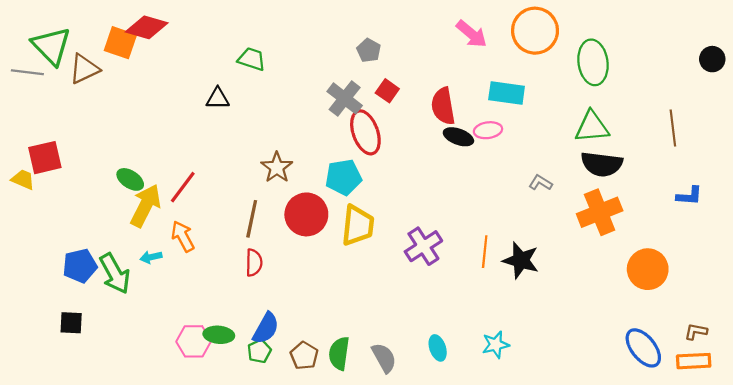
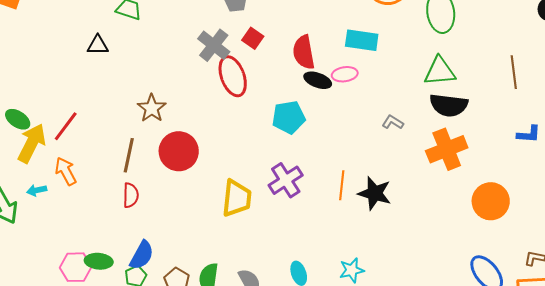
cyan pentagon: (344, 177) -> (289, 117), moved
yellow trapezoid: (358, 225) -> (237, 198), moved

